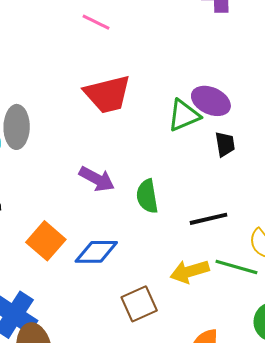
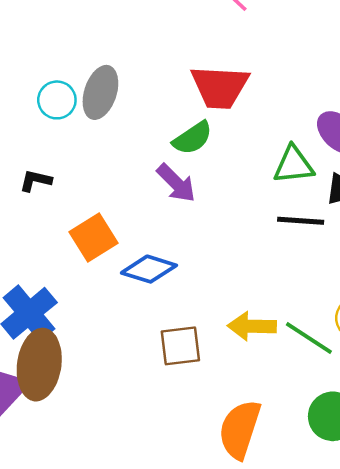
green triangle: (184, 115) -> (294, 165), moved
green semicircle: (147, 196) -> (193, 138), moved, turned -132
black line: (209, 219) -> (301, 221), moved

